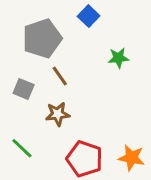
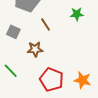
brown line: (60, 76) -> (46, 24), moved

